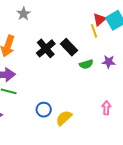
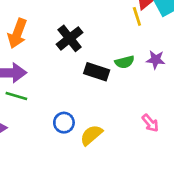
black rectangle: (69, 47) -> (97, 72), moved, turned -30
pink arrow: (106, 108) -> (150, 123), turned 136

